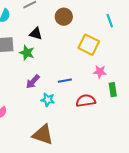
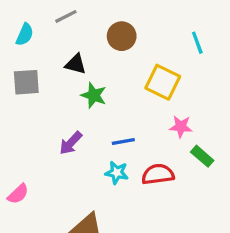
green star: (27, 53) -> (94, 95), moved
green rectangle: (113, 90) -> (202, 156), turned -40
cyan star: (48, 100) -> (117, 173), moved

